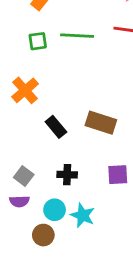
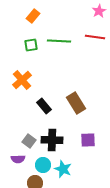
brown rectangle: (101, 123) -> (76, 103), turned 40
black cross: (67, 175) -> (52, 140), size x1.5
gray square: (24, 176) -> (29, 141), moved

